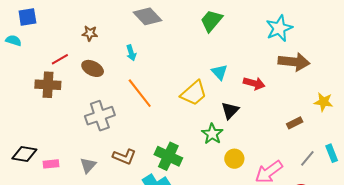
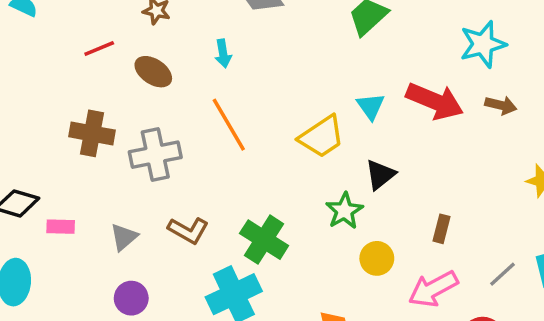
brown arrow: (294, 62) -> (501, 105), size x0.6
red arrow: (254, 83) -> (435, 101), moved, size x1.5
brown cross: (48, 85) -> (92, 133), moved
brown rectangle: (295, 123) -> (441, 229), moved, turned -56

